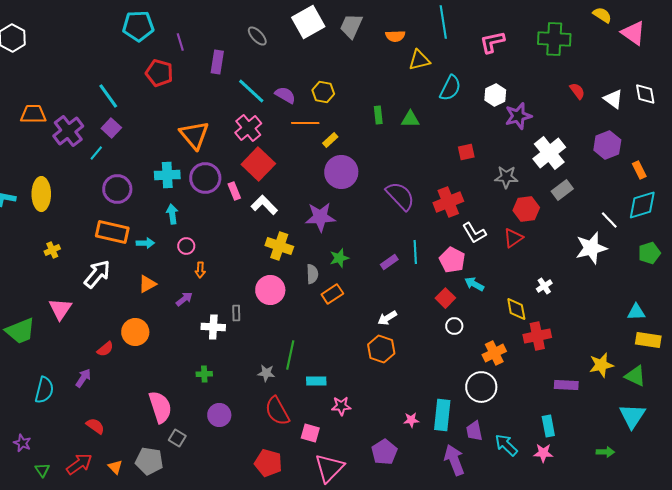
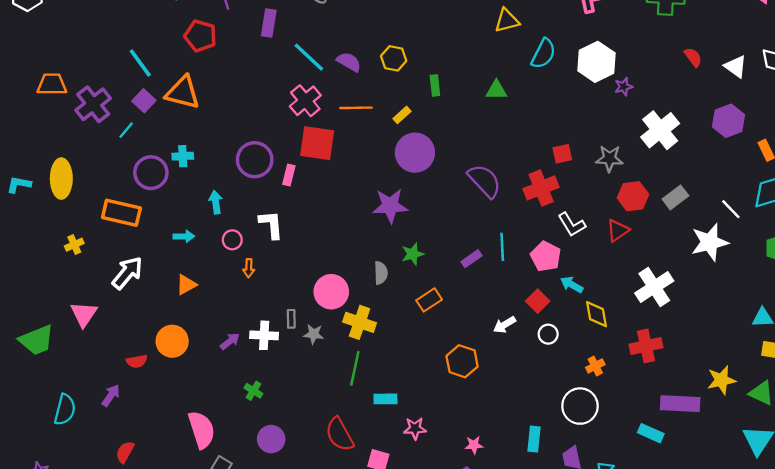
white hexagon: (495, 95) -> (596, 62), size x1.5
green rectangle: (378, 115) -> (435, 85), moved
purple star: (518, 116) -> (624, 87), size x0.6
orange line: (305, 123) -> (356, 108), moved
orange triangle: (194, 135) -> (183, 92), moved, turned -36
red square: (466, 152) -> (562, 154), moved
red square: (258, 164) -> (317, 143), turned -36
cyan cross: (167, 175) -> (183, 156), moved, size x0.7
gray rectangle: (562, 190) -> (675, 197), moved
pink rectangle: (234, 191) -> (289, 175), turned 36
white L-shape: (264, 205) -> (271, 225), moved, turned 40
orange rectangle: (112, 232) -> (121, 213), moved
yellow cross: (279, 246) -> (360, 322), moved
white cross: (544, 286) -> (654, 287), size x2.0
orange rectangle: (332, 294) -> (429, 300), moved
purple arrow: (184, 299) -> (230, 341), moved
yellow diamond: (516, 309) -> (596, 314), moved
white arrow: (387, 318) -> (505, 325), moved
red semicircle: (105, 349) -> (137, 361), turned 30
orange cross: (494, 353) -> (595, 366), size x0.7
gray star: (266, 373) -> (314, 334), moved
green cross: (204, 374) -> (253, 391), turned 35
purple rectangle: (566, 385) -> (680, 404), size x1.4
cyan rectangle: (442, 415) -> (534, 439), size x0.7
pink star: (411, 420) -> (474, 445), moved
red semicircle: (95, 426) -> (125, 452), turned -96
cyan rectangle: (548, 426) -> (651, 433), moved, turned -55

